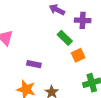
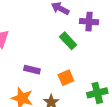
orange square: (78, 55) -> (66, 78), moved

